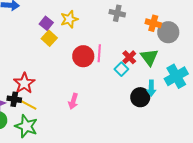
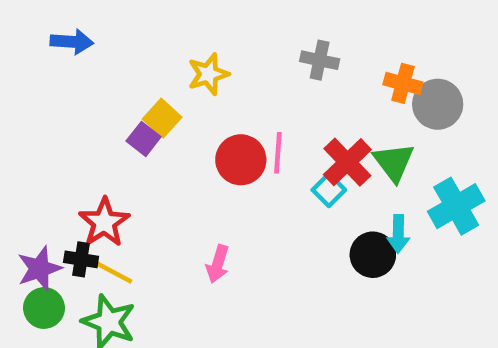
purple square: (46, 23) -> (144, 139), moved
red cross: (129, 57) -> (347, 162), size x1.5

